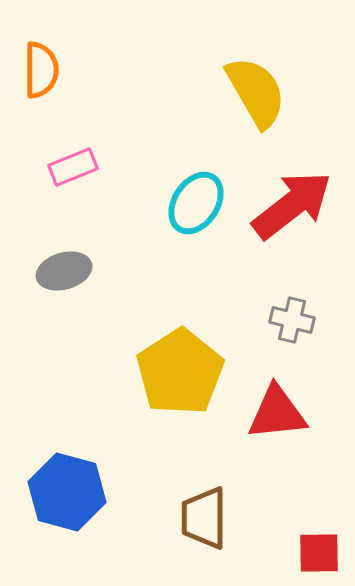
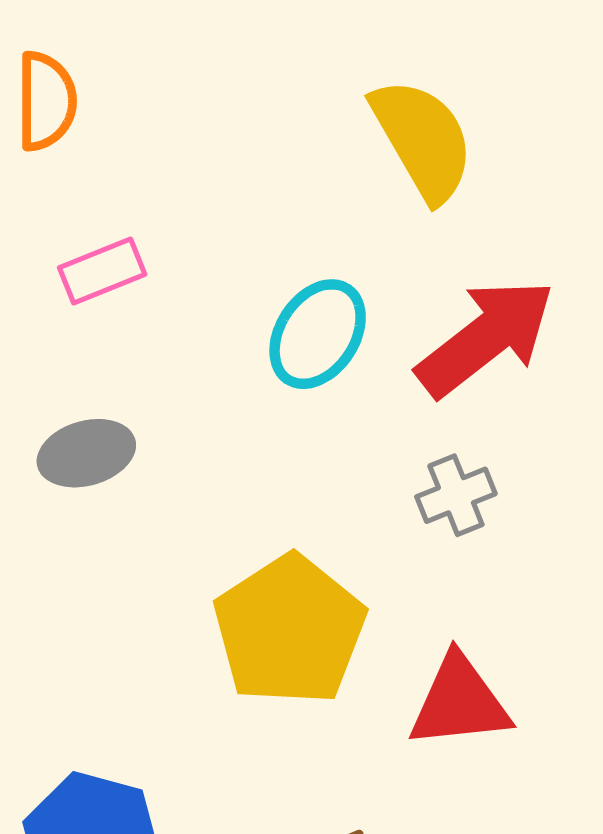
gray cross: (292, 320) -> (456, 495), moved, turned -36

